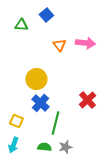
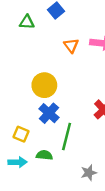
cyan arrow: (13, 145) -> (18, 162), turned -112
green semicircle: (44, 147) -> (44, 155), moved
gray star: (65, 147) -> (89, 173), moved

